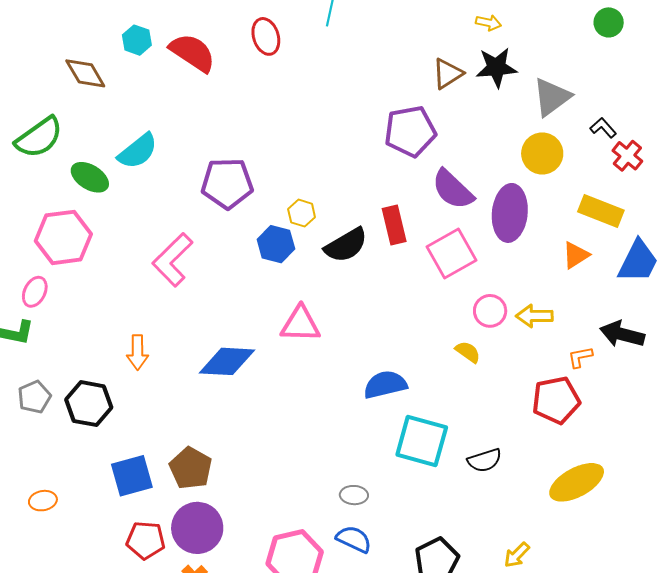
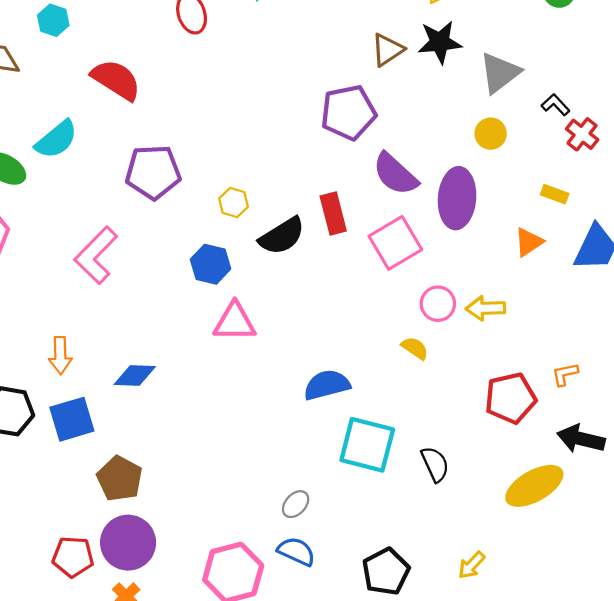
red semicircle: (192, 53) -> (116, 80), moved
yellow circle: (542, 153) -> (491, 134), size x0.7
yellow rectangle: (601, 211) -> (555, 194), size x0.6
blue hexagon: (276, 244) -> (211, 264), moved
black arrow: (622, 334) -> (581, 439), moved
orange L-shape: (580, 357) -> (565, 374), moved
blue diamond: (227, 361) -> (135, 375), moved, size x0.7
black semicircle: (485, 460) -> (435, 464), turned -96
blue square: (132, 476) -> (72, 419), moved
gray ellipse: (354, 495) -> (296, 504), turned -48

